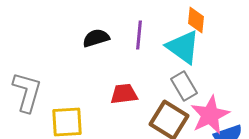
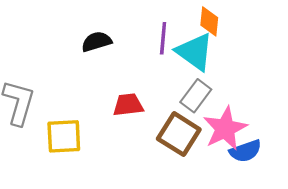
purple line: (139, 35) -> (163, 38), moved
gray rectangle: (184, 86) -> (196, 96), turned 68

